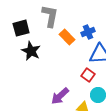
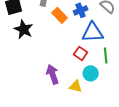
purple arrow: (60, 96) -> (53, 74), turned 114

